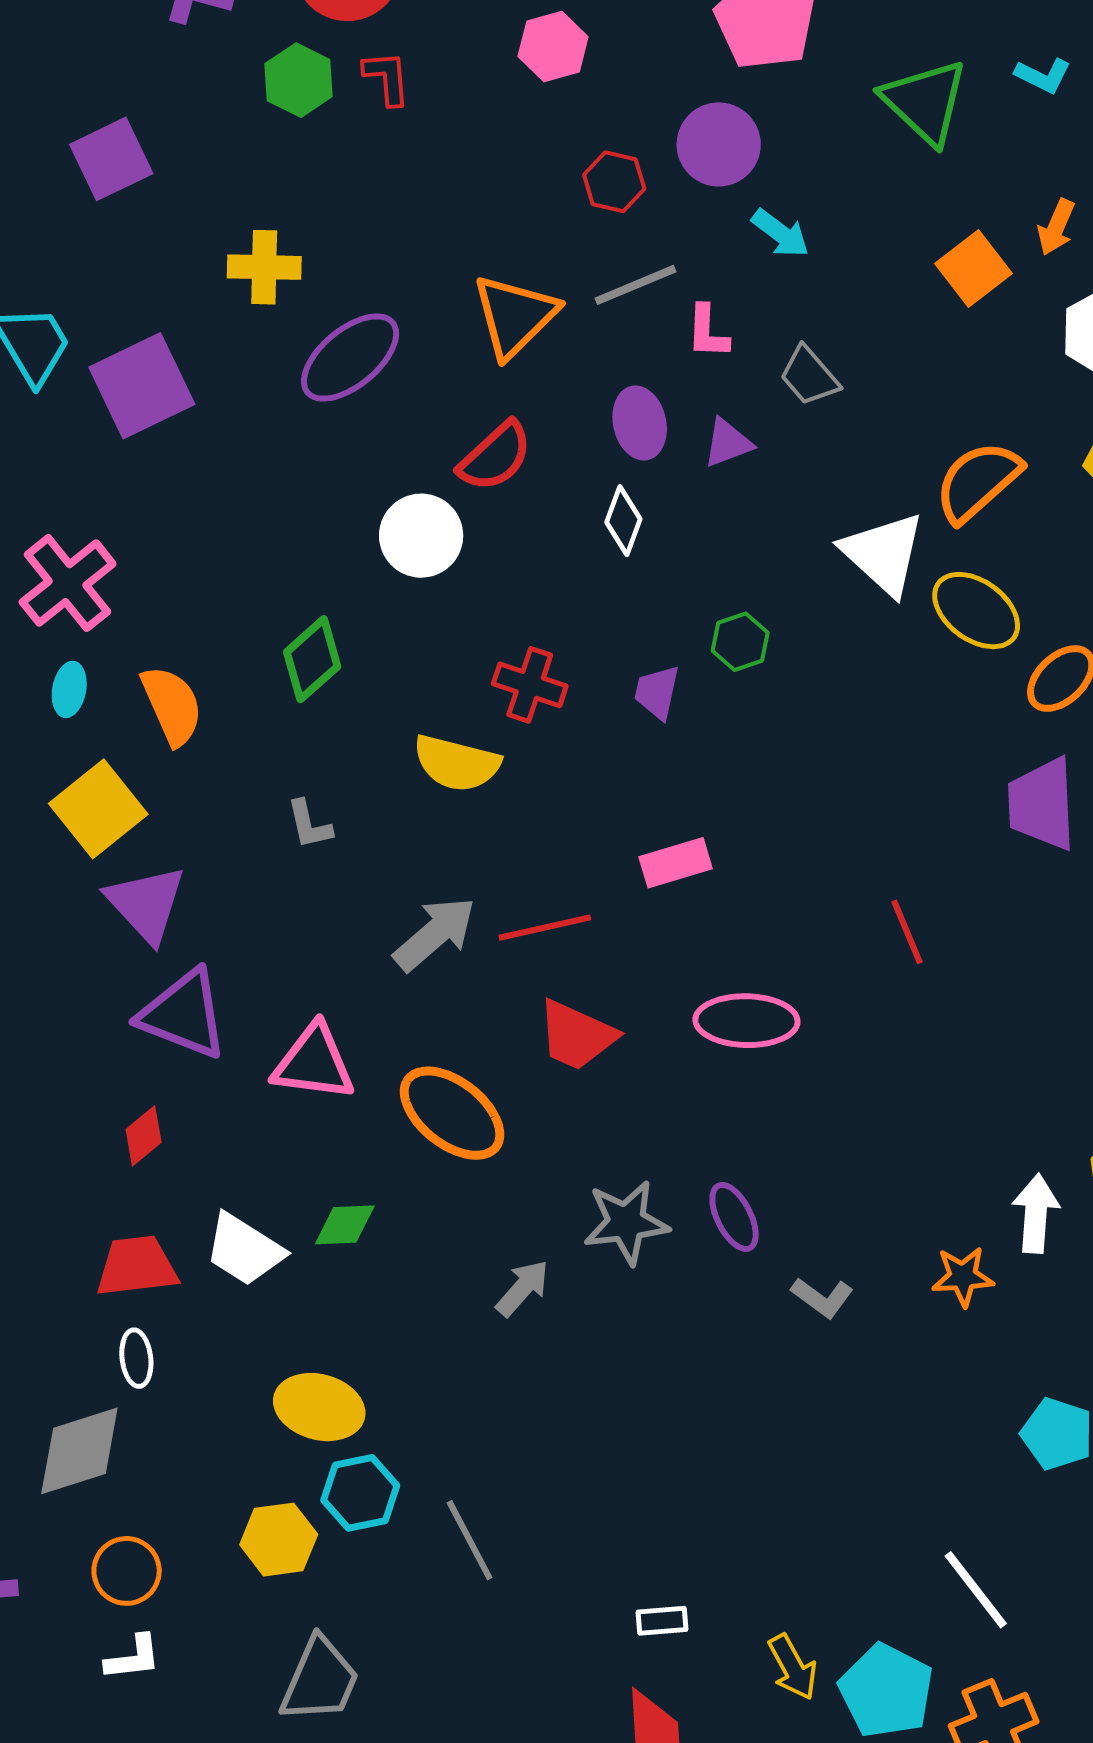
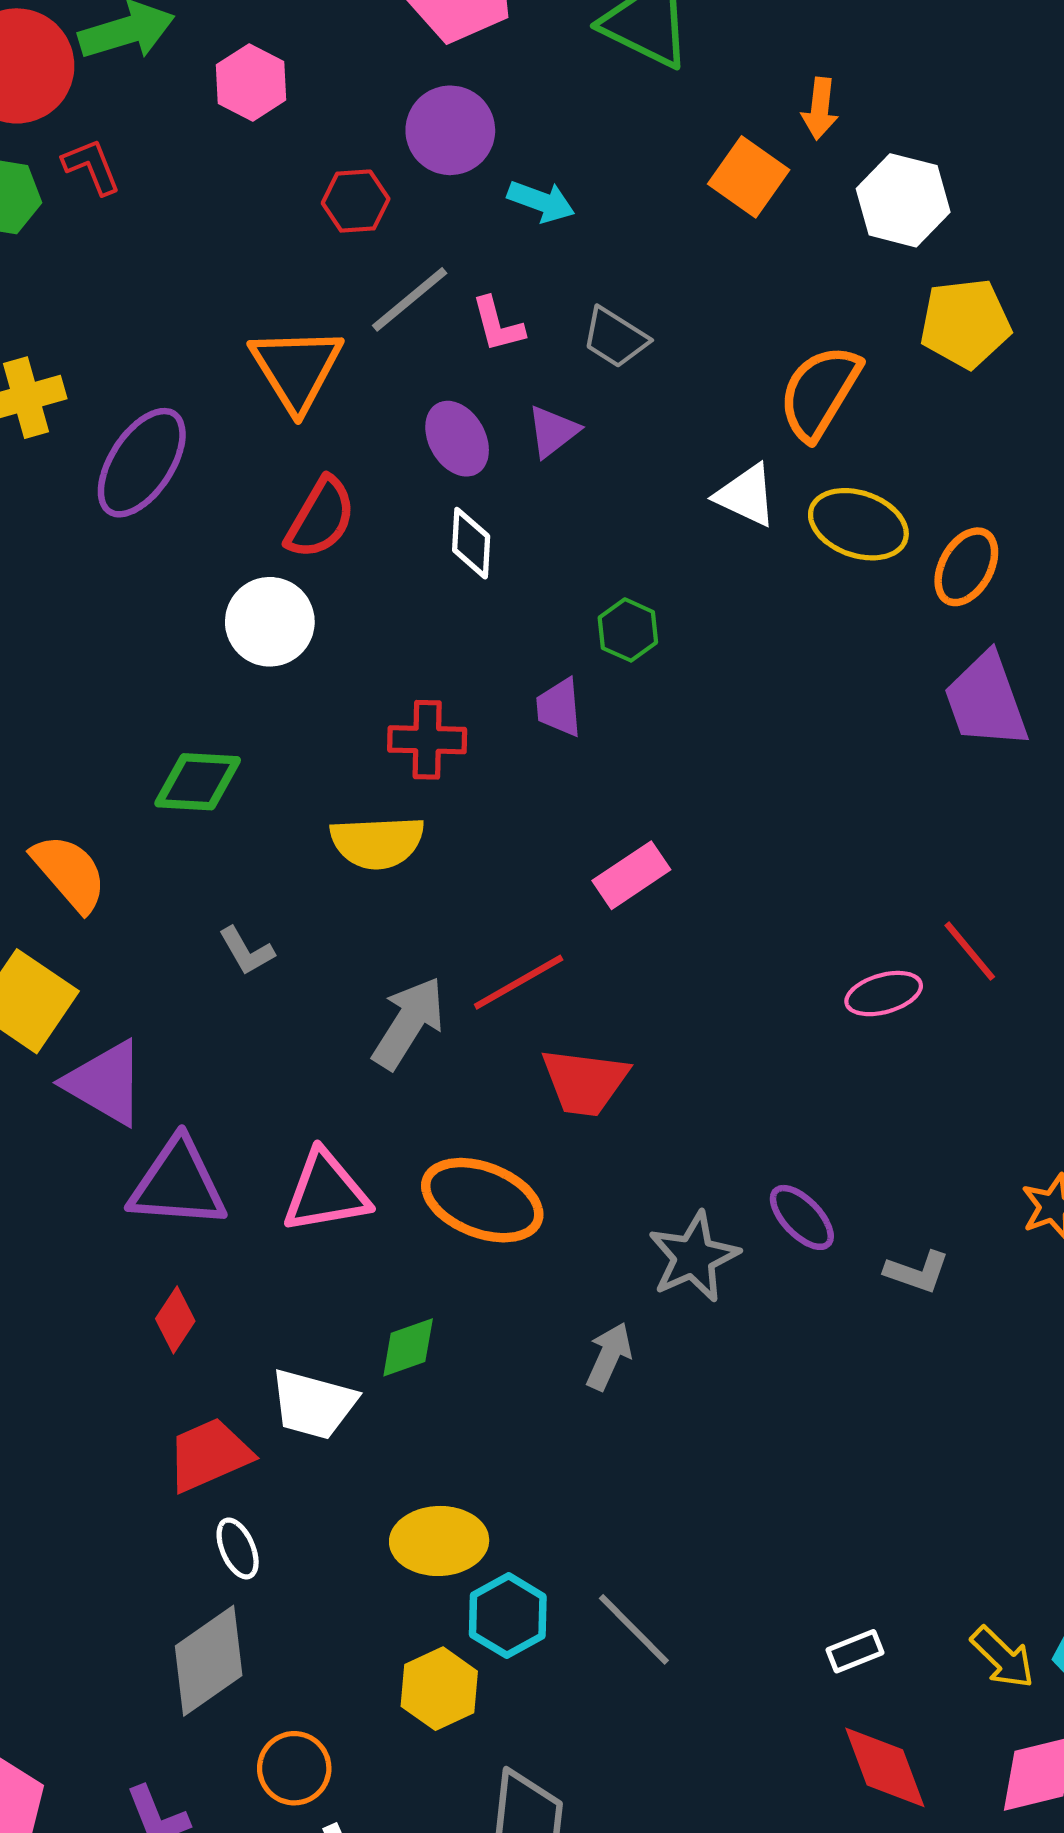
white triangle: (883, 554) -> (746, 495), size x0.7
green diamond: (312, 659) -> (198, 782), turned 62
red line: (907, 932) -> (970, 951), moved
pink ellipse: (746, 1021) -> (884, 994), moved, size x0.7

